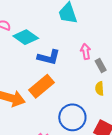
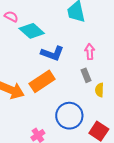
gray rectangle: (101, 65) -> (86, 75), moved

